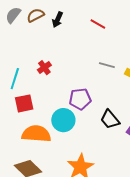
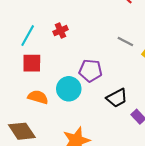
black trapezoid: (110, 119) -> (117, 98), turned -90
orange semicircle: (36, 134) -> (38, 97), size x0.7

